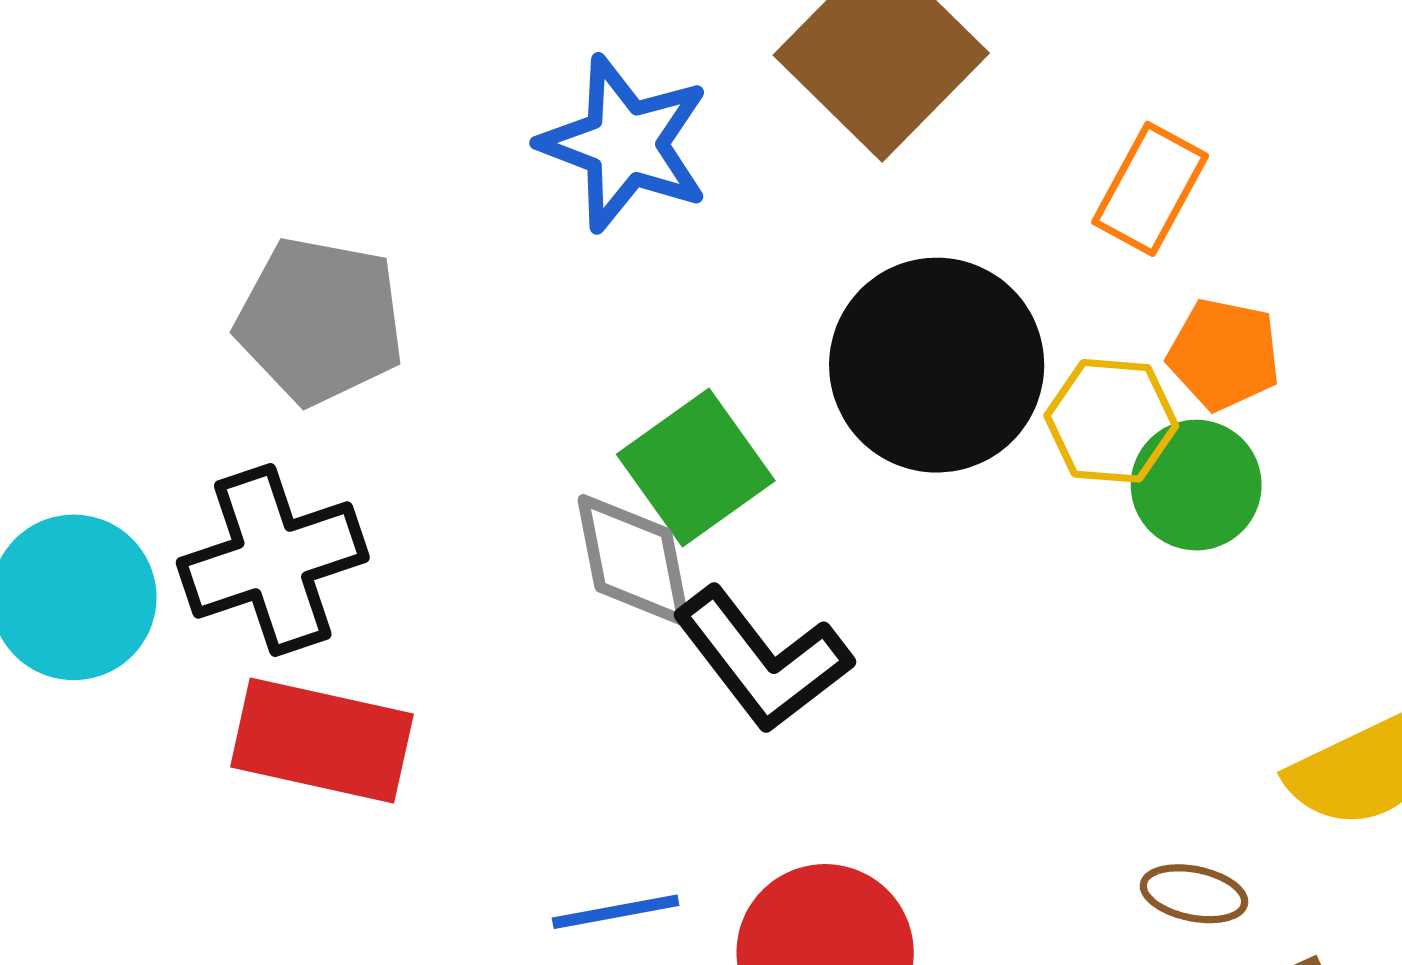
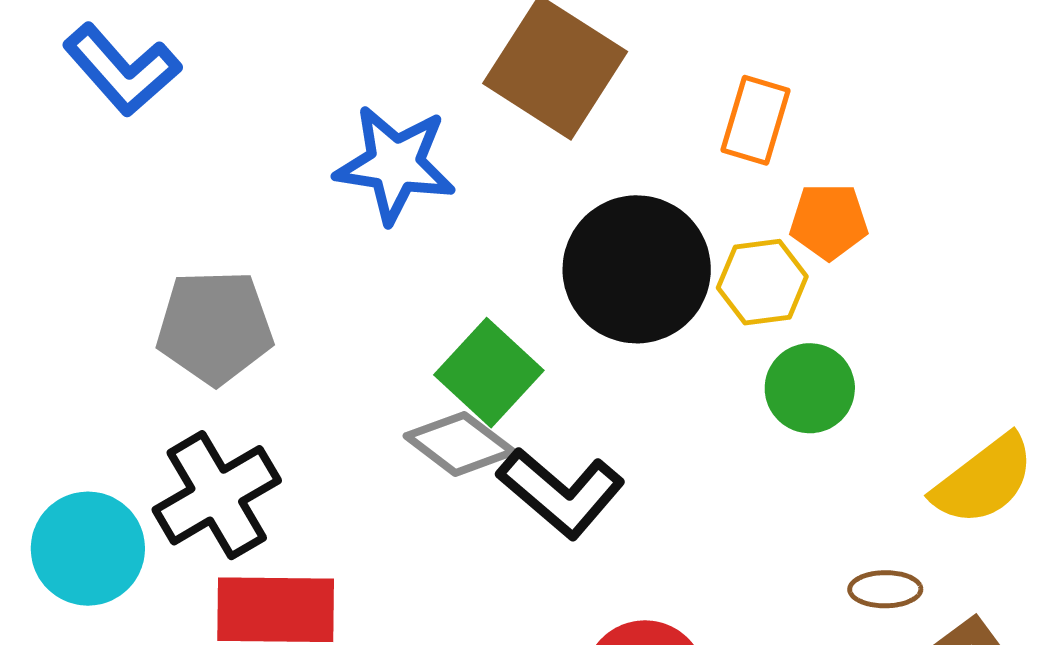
green circle: (1196, 485) -> (810, 388), moved
gray diamond: (633, 560) -> (460, 444), turned -30

